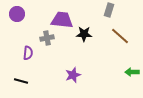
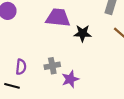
gray cross: (47, 38) -> (52, 66), moved
purple semicircle: (28, 53) -> (21, 67), moved

